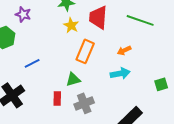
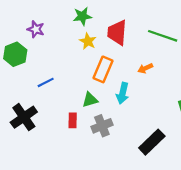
cyan arrow: (120, 73) -> (123, 93), moved, turned 114

